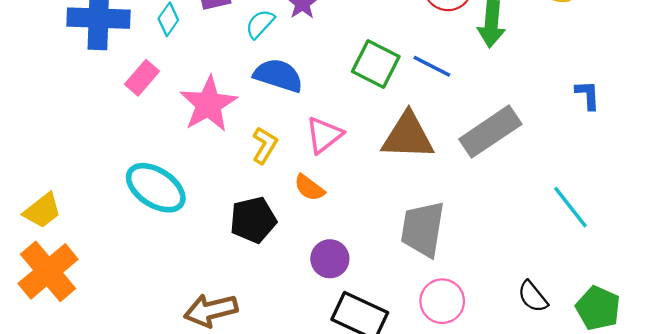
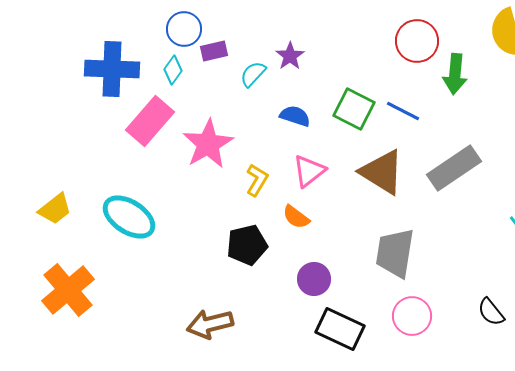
blue semicircle: (278, 75) -> (295, 116), moved, size x0.7
pink rectangle: (142, 78) -> (150, 121), size x1.6
brown triangle: (408, 136) -> (382, 172), turned 30
cyan ellipse: (156, 188) -> (129, 217), moved
yellow trapezoid: (42, 211) -> (55, 209), moved

